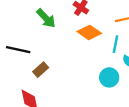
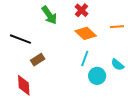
cyan line: (115, 44) -> (85, 58), moved

